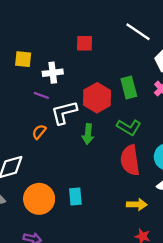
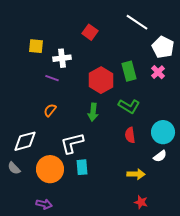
red square: (85, 43) -> (90, 32), turned 35
white L-shape: (64, 112) -> (72, 143), moved
red semicircle: (130, 160) -> (130, 135), size x0.6

